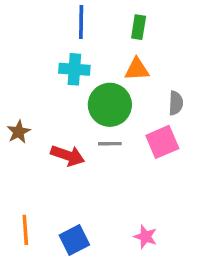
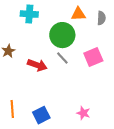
cyan cross: (74, 69) -> (29, 14), moved
gray semicircle: (176, 103) -> (101, 18), moved
gray line: (110, 144) -> (62, 58), turned 48

